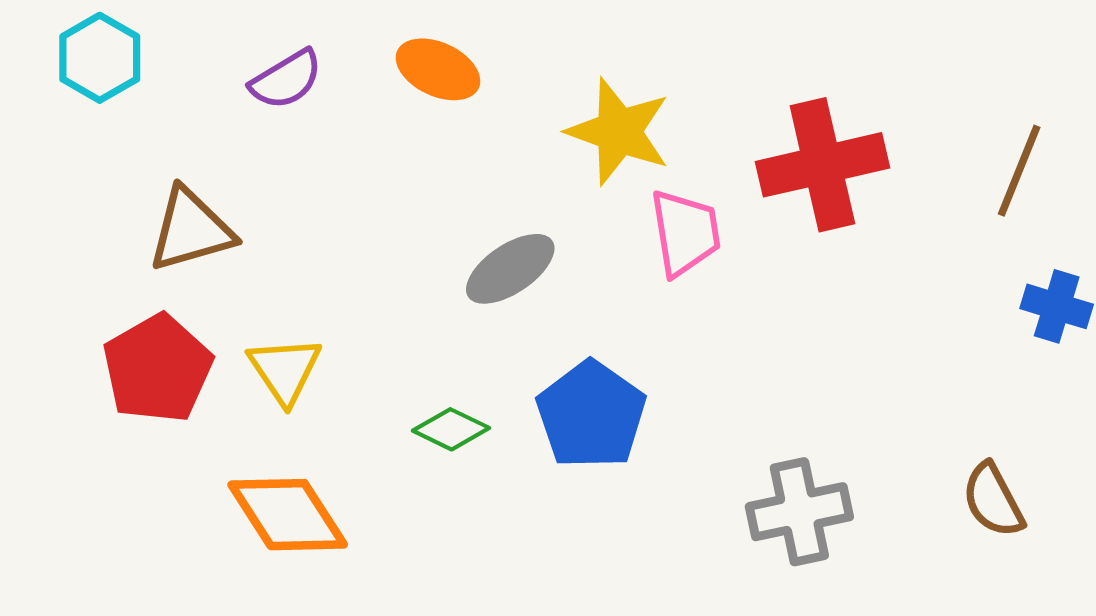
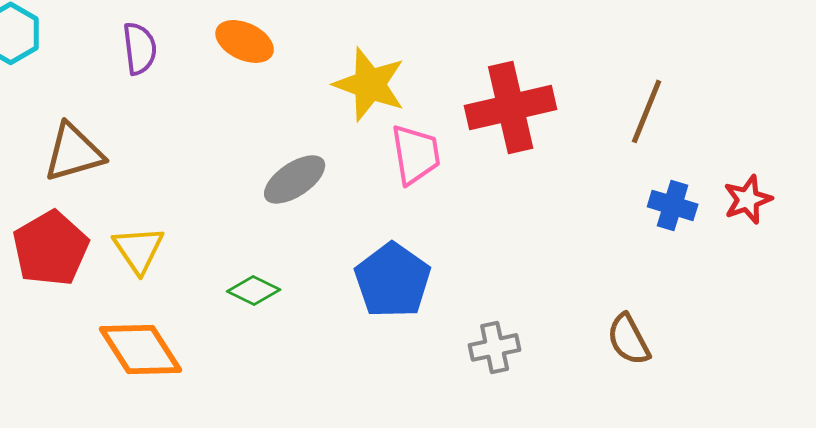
purple semicircle: (286, 79) -> (140, 48), turned -66
blue pentagon: (591, 415) -> (393, 280), moved
gray cross: (799, 512) -> (495, 347), size x0.7

